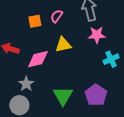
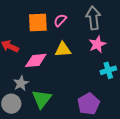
orange square: (35, 21) -> (38, 22), size x1.5
pink star: (97, 35) -> (97, 44), turned -30
green triangle: (63, 96) -> (42, 99), moved

